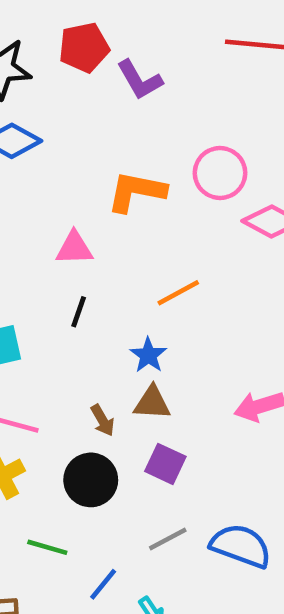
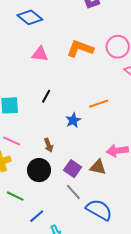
pink triangle: (74, 248) -> (40, 54), moved
orange line: (178, 293) -> (99, 104), moved
brown triangle: (152, 403) -> (98, 167), moved
gray line: (168, 539) -> (73, 192), moved, turned 66

